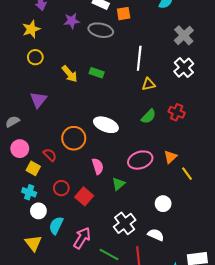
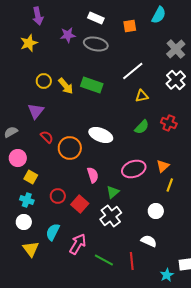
orange square: (124, 14) -> (130, 26), moved
yellow circle: (35, 57) -> (44, 81), moved
white line: (139, 58) -> (133, 71), turned 45
green rectangle: (97, 73) -> (92, 85), size x1.5
red semicircle: (50, 155) -> (47, 137), moved
yellow line: (187, 174) -> (170, 185), moved, turned 56
white circle: (38, 211) -> (24, 222), moved
white cross: (125, 223) -> (111, 216), moved

